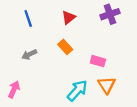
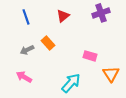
orange rectangle: (65, 47) -> (48, 43), moved
orange triangle: (107, 85) -> (111, 74), moved
pink arrow: (14, 89) -> (24, 77), moved, turned -84

